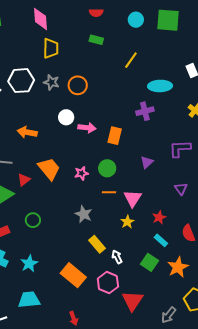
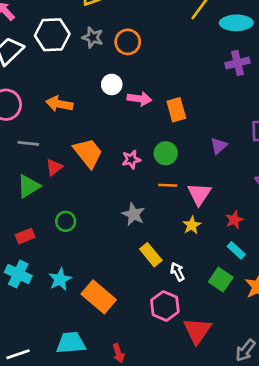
cyan ellipse: (160, 86) -> (236, 23), moved
purple cross: (145, 111) -> (238, 63), moved
orange rectangle: (115, 136) -> (176, 110), turned -30
orange rectangle: (73, 275) -> (99, 297), moved
cyan trapezoid: (29, 300) -> (71, 343), moved

